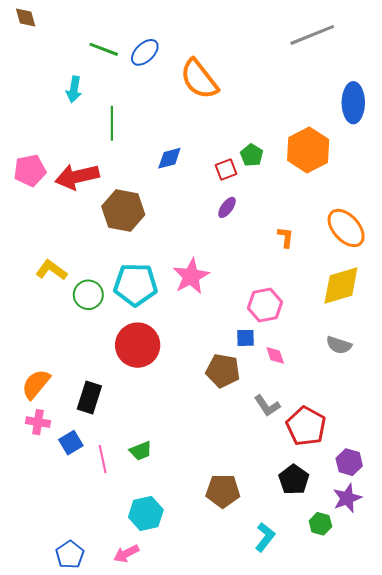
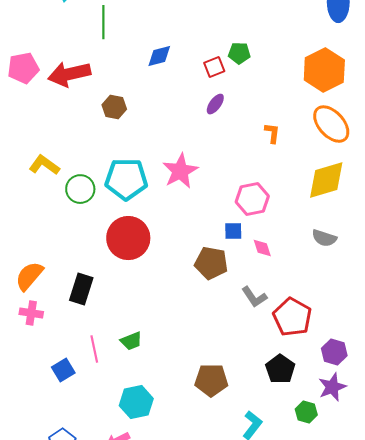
orange hexagon: (308, 150) -> (324, 70), moved
green pentagon: (252, 155) -> (239, 53), turned -30
brown hexagon: (123, 211) -> (114, 107), size x0.6
blue square: (71, 443) -> (63, 370), moved

